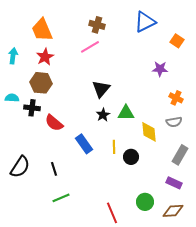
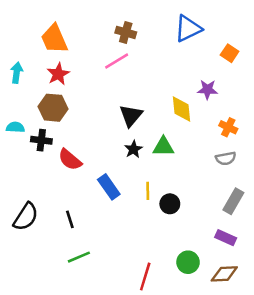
yellow diamond: (149, 132) -> (182, 109), moved
red line: (112, 213) -> (145, 276), turned 40

